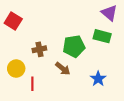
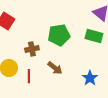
green pentagon: (74, 46) -> (59, 35), moved
red line: (32, 84) -> (29, 76), moved

